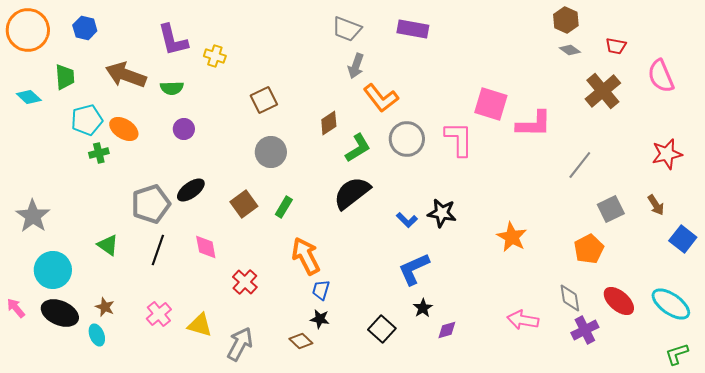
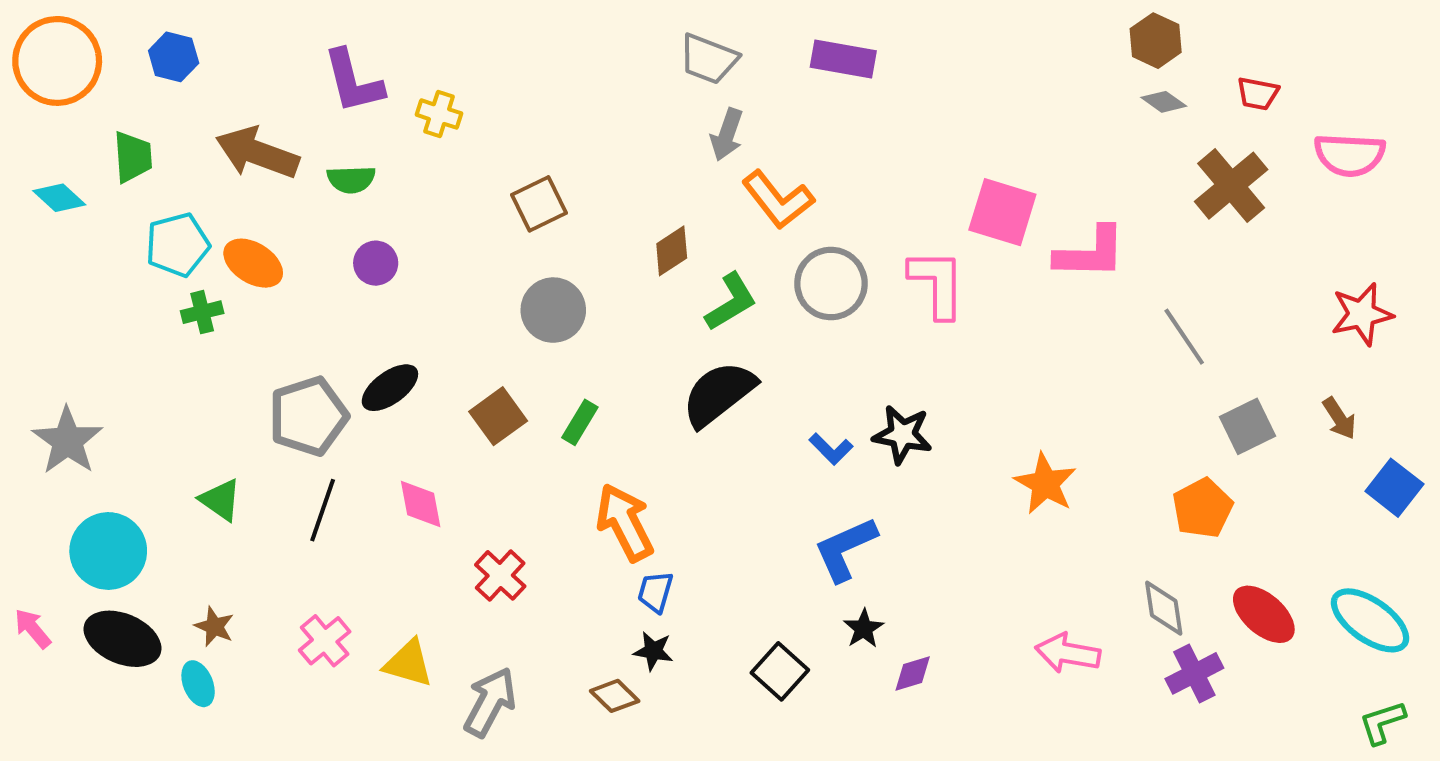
pink semicircle: (661, 76) -> (1350, 155), turned -64
gray line: (580, 165) -> (1184, 337), turned -72

